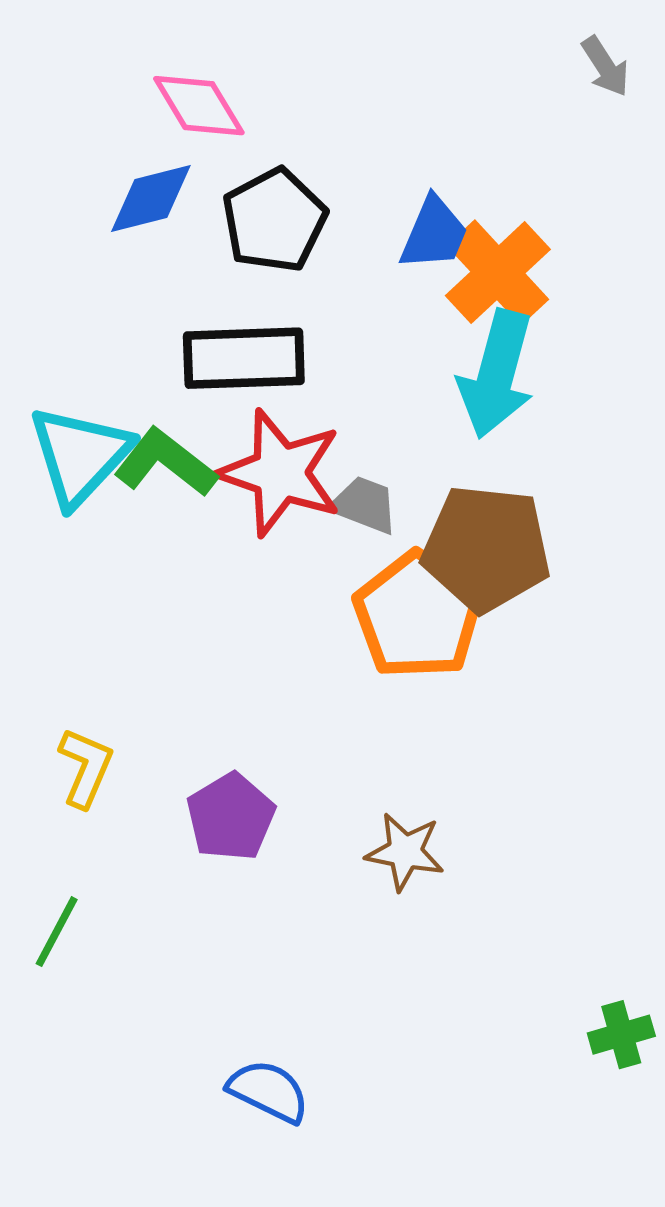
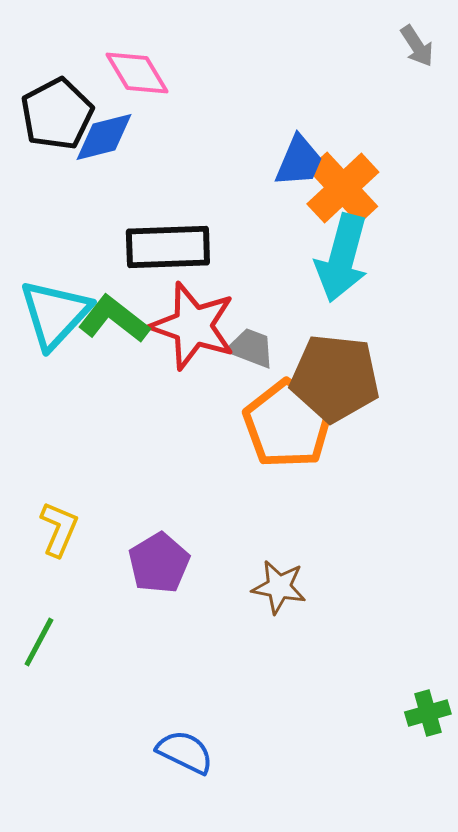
black pentagon: (274, 220) -> (57, 114), moved

